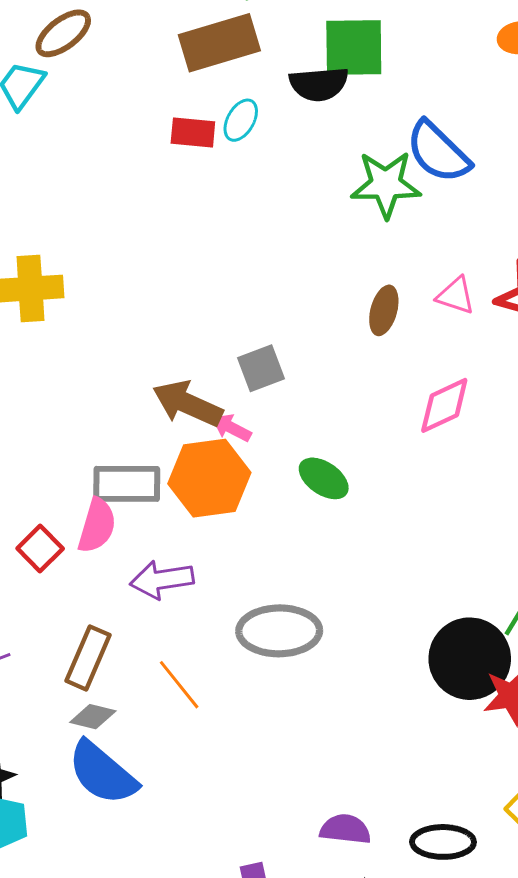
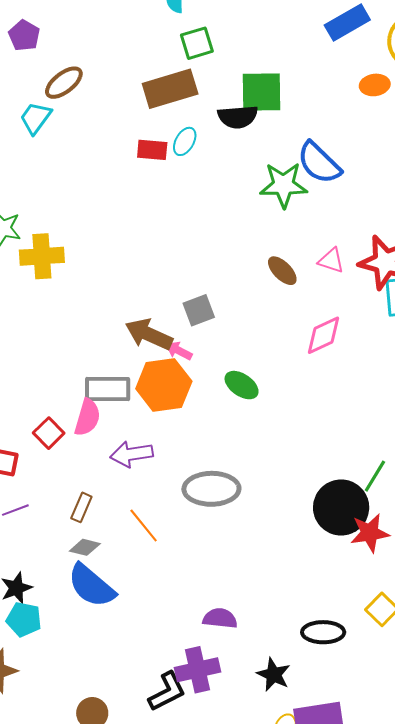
brown ellipse: (384, 310) -> (282, 271), turned -60
brown rectangle: (88, 658) -> (81, 507), size x0.7
purple semicircle: (345, 829) -> (220, 618), moved

